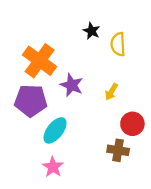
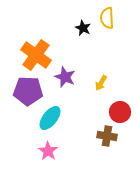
yellow semicircle: (118, 44) -> (107, 18), moved

